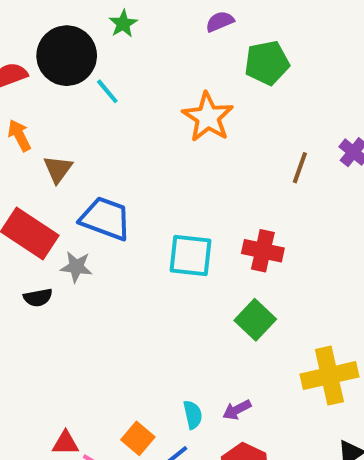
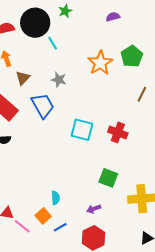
green pentagon: (267, 63) -> (132, 56), moved, turned -30
blue trapezoid: (105, 219) -> (43, 106), turned 32
gray star: (76, 267) -> (59, 80), moved
green square: (255, 320) -> (108, 178), moved, turned -30
cyan semicircle: (193, 415) -> (56, 198), moved

